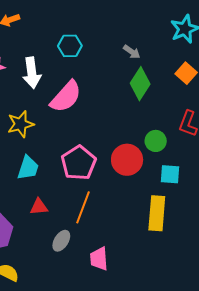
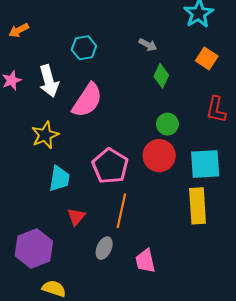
green diamond: (140, 84) -> (161, 76), size x0.7
green circle: (156, 141) -> (167, 124), moved
cyan square: (170, 174) -> (205, 164), size x1.5
red triangle: (39, 207) -> (76, 217), turned -36

